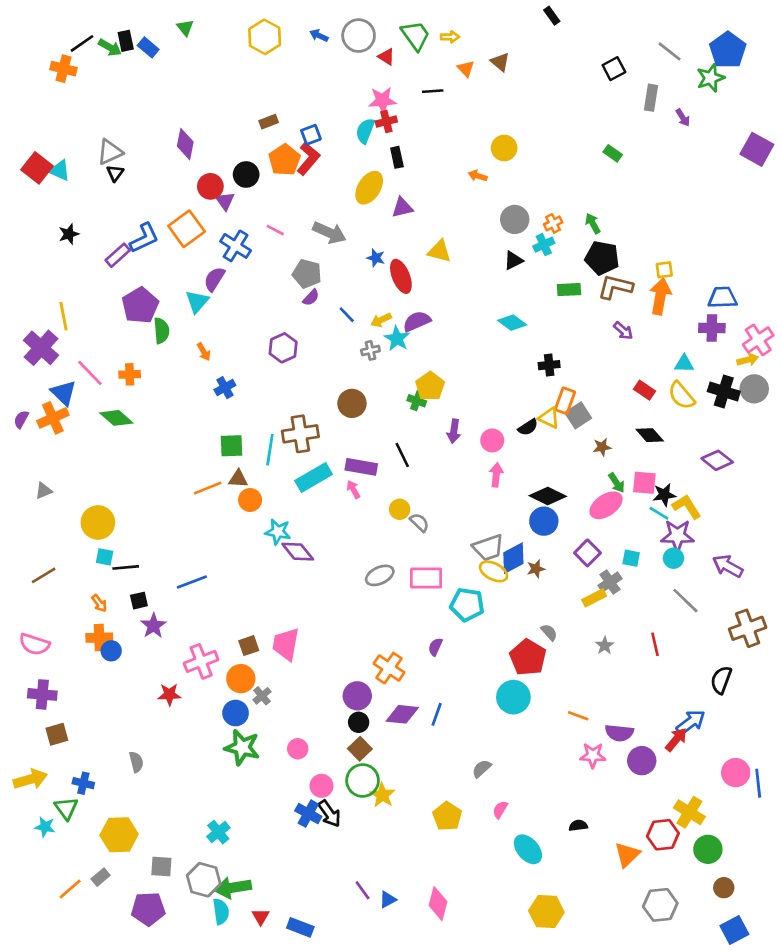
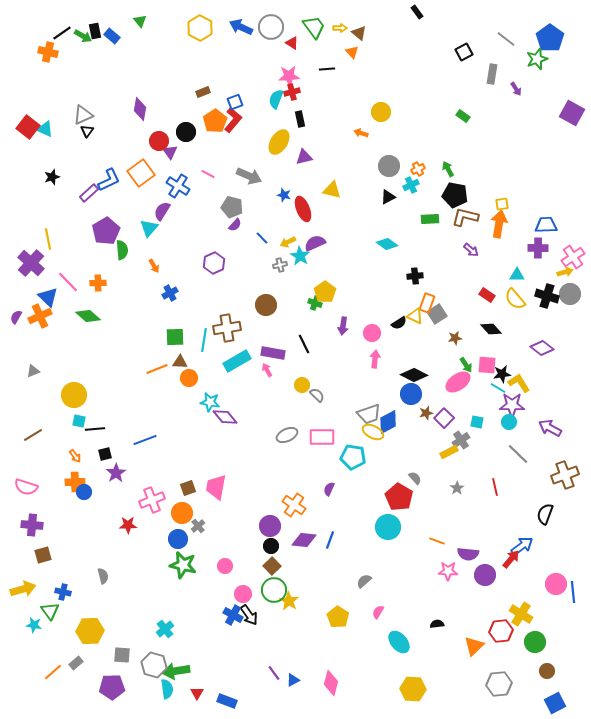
blue arrow: (319, 36) -> (241, 27), size x1.6
brown triangle: (500, 62) -> (359, 33), moved
brown star: (536, 569) -> (426, 413), moved

